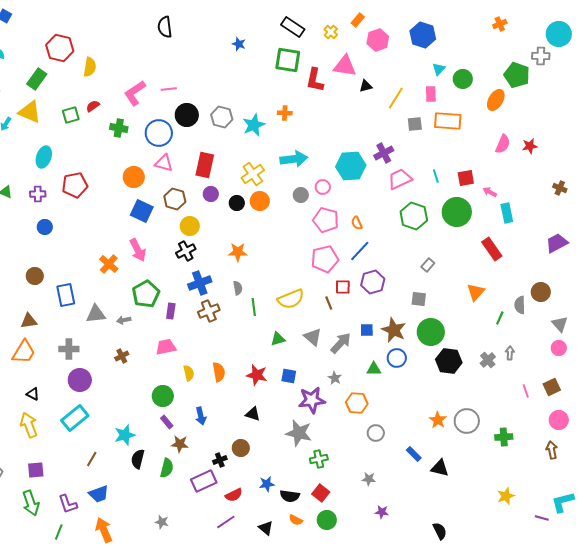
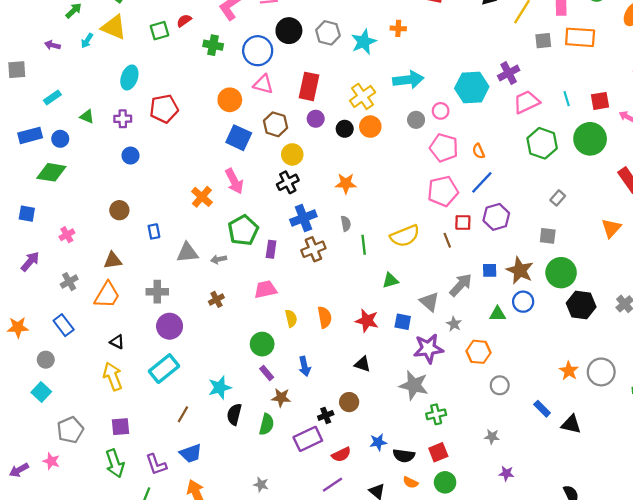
blue rectangle: (66, 295) -> (154, 231), size x0.6
gray triangle: (313, 337) -> (429, 302), moved
red square: (321, 493) -> (438, 452), turned 30

